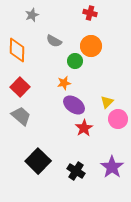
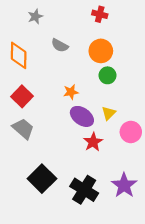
green circle: (75, 61) -> (107, 75), moved
yellow triangle: (107, 102) -> (109, 113), moved
black cross: (76, 171) -> (84, 190), size x1.4

